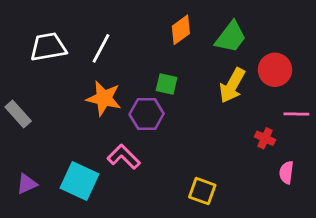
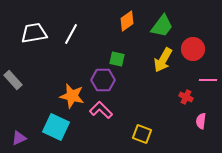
orange star: (104, 98) -> (72, 96), moved
pink L-shape: (124, 157) -> (101, 110), moved
purple triangle: (27, 184) -> (19, 138), moved

